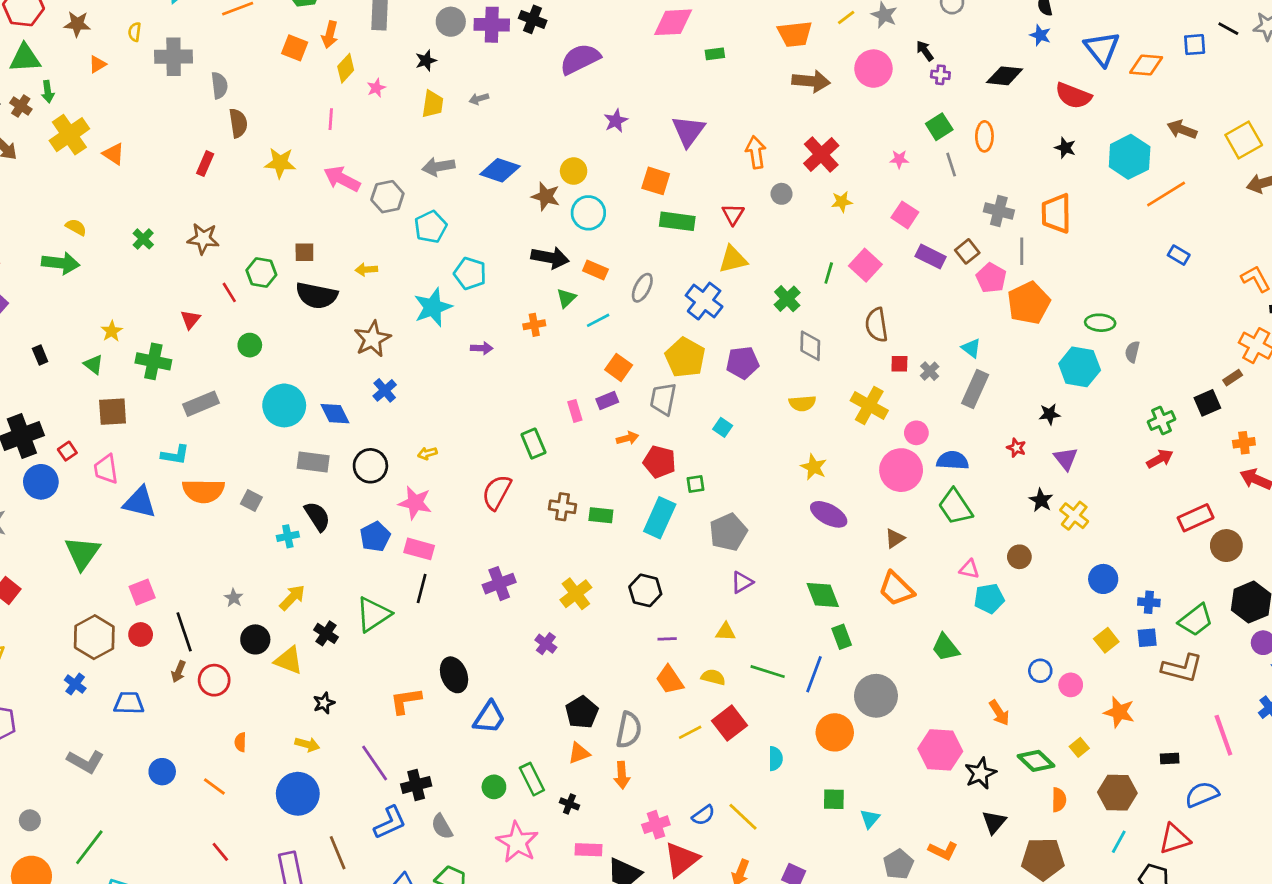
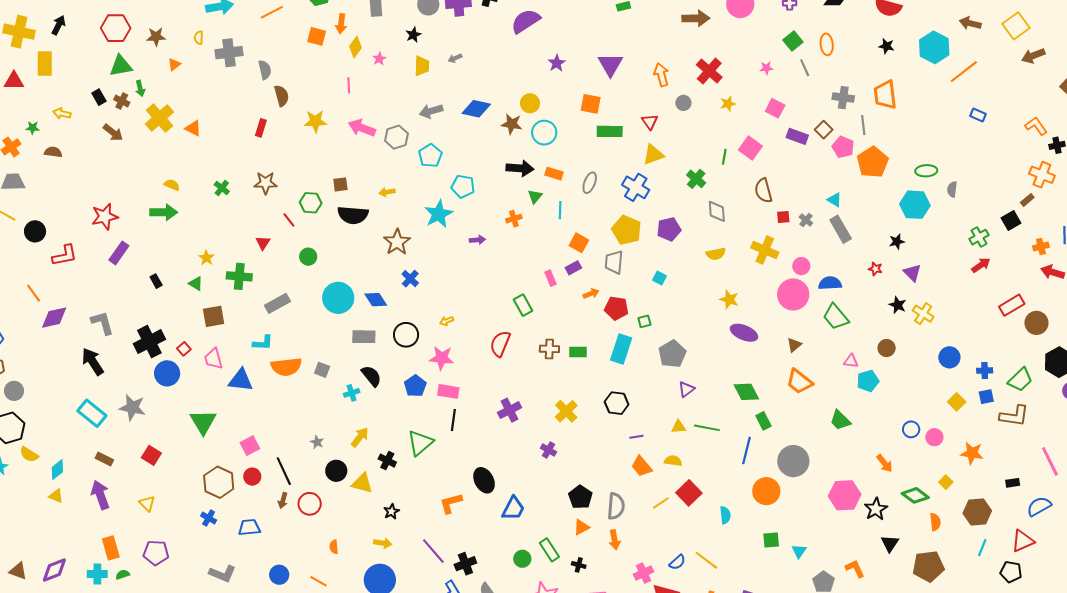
cyan line: (598, 320) -> (560, 210), turned -54
gray rectangle: (975, 389) -> (841, 229), turned -48
green line: (768, 672) -> (707, 428), moved
orange L-shape: (943, 851) -> (855, 569), turned -135

